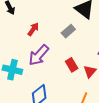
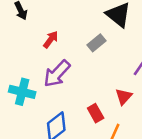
red rectangle: (72, 65) -> (96, 113), moved

